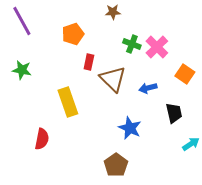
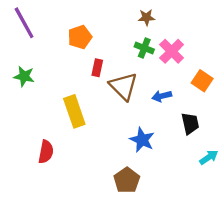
brown star: (113, 12) -> (146, 17), moved

